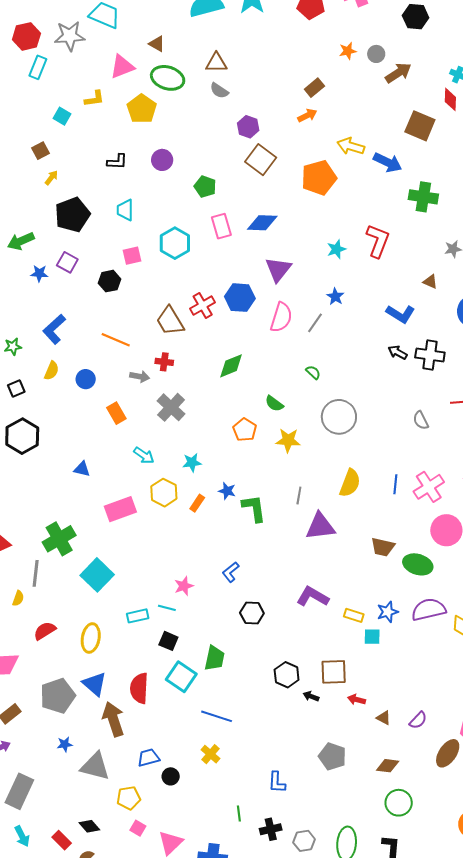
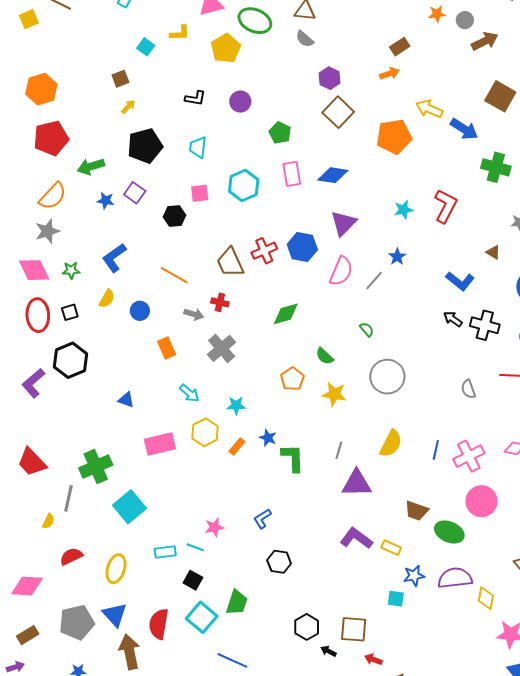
purple L-shape: (313, 597) -> (356, 538), moved
yellow rectangle: (354, 615) -> (391, 548), moved

